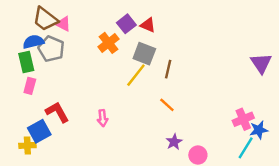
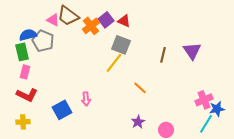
brown trapezoid: (45, 19) -> (68, 16), moved
orange cross: (108, 43) -> (91, 26), moved
purple triangle: (261, 63) -> (192, 51), moved
brown line: (168, 69) -> (163, 55), moved
red L-shape: (57, 112) -> (27, 95), moved, turned 145
blue square: (39, 131) -> (62, 110), moved
purple star: (174, 142) -> (138, 122), moved

